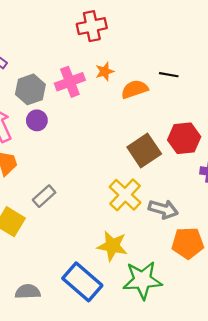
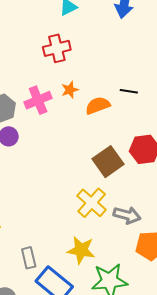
gray rectangle: (44, 196) -> (29, 258), moved, turned -60

